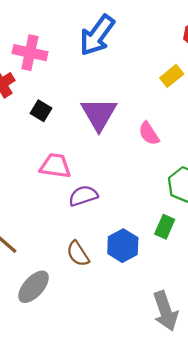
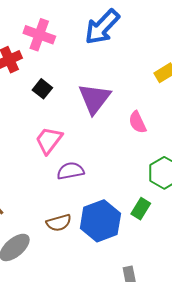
pink trapezoid: (55, 166) -> (49, 140), turned -68
blue hexagon: (123, 246) -> (100, 221), size x1.4
brown semicircle: (78, 254) -> (59, 223), turned -80

